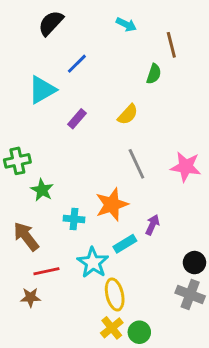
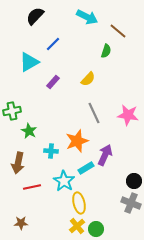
cyan arrow: (126, 24) -> (87, 17), size x1.5
brown line: (171, 45) -> (118, 31), turned -36
purple arrow: (152, 225) -> (105, 155), size x1.5
brown arrow: (26, 236) -> (18, 163), turned -130
brown star: (30, 297) -> (21, 223), moved

